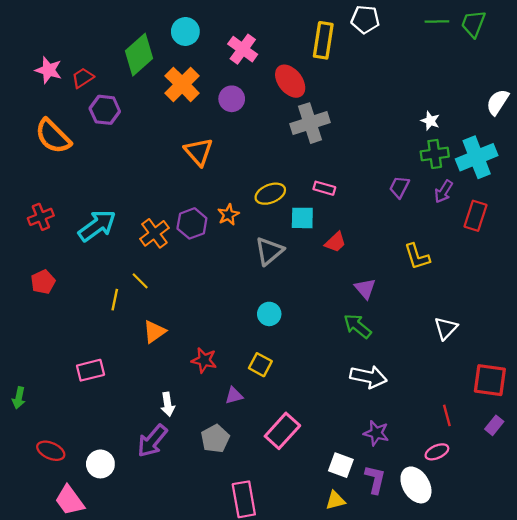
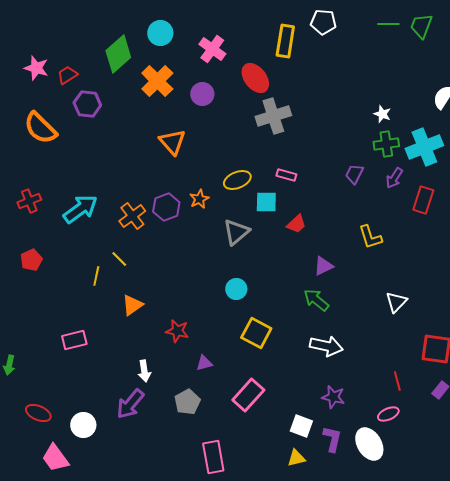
purple triangle: (365, 289) -> (323, 266), turned 45
yellow square: (260, 365) -> (256, 333), moved, size x1.4

